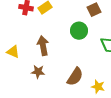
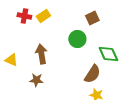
brown semicircle: (75, 77) -> (92, 74), moved

